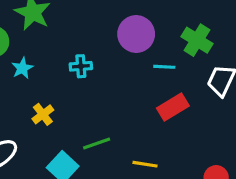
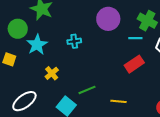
cyan line: (164, 67) -> (135, 38), moved
cyan star: (22, 68) -> (37, 45), size x1.5

